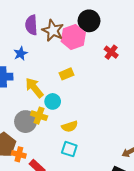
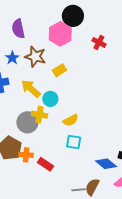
brown star: (53, 30) -> (35, 57), moved

